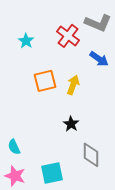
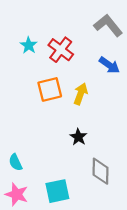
gray L-shape: (98, 23) -> (108, 25), turned -152
red cross: (68, 36) -> (61, 50), moved

